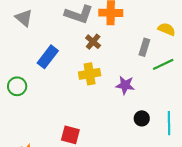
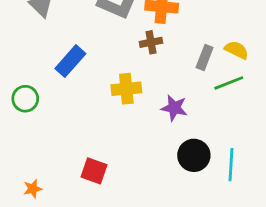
yellow semicircle: (167, 29) -> (237, 50), moved
brown cross: (93, 42) -> (151, 42), moved, turned 35
black circle: (142, 118) -> (194, 155), size x1.5

